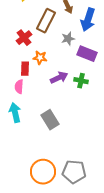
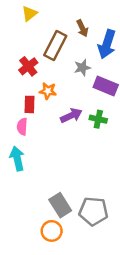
gray rectangle: (50, 120) -> (60, 205), moved
orange circle: (43, 172) -> (52, 231), size x0.7
gray pentagon: (74, 172) -> (93, 211), moved

